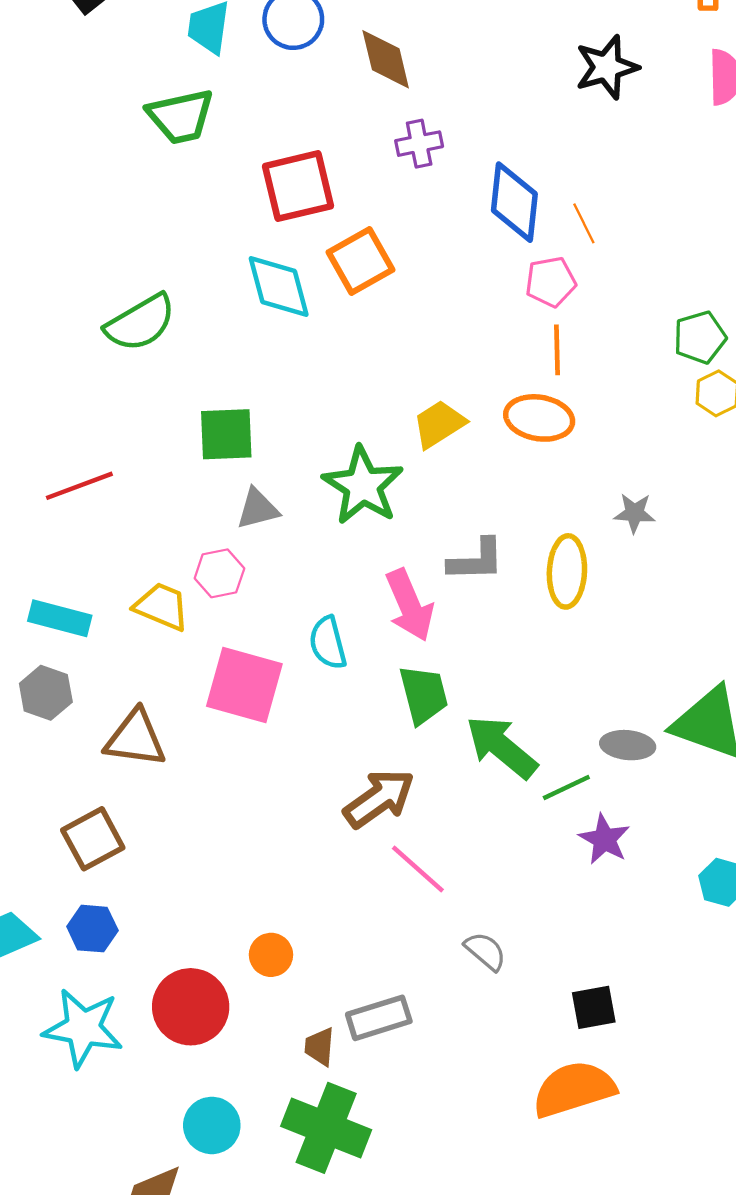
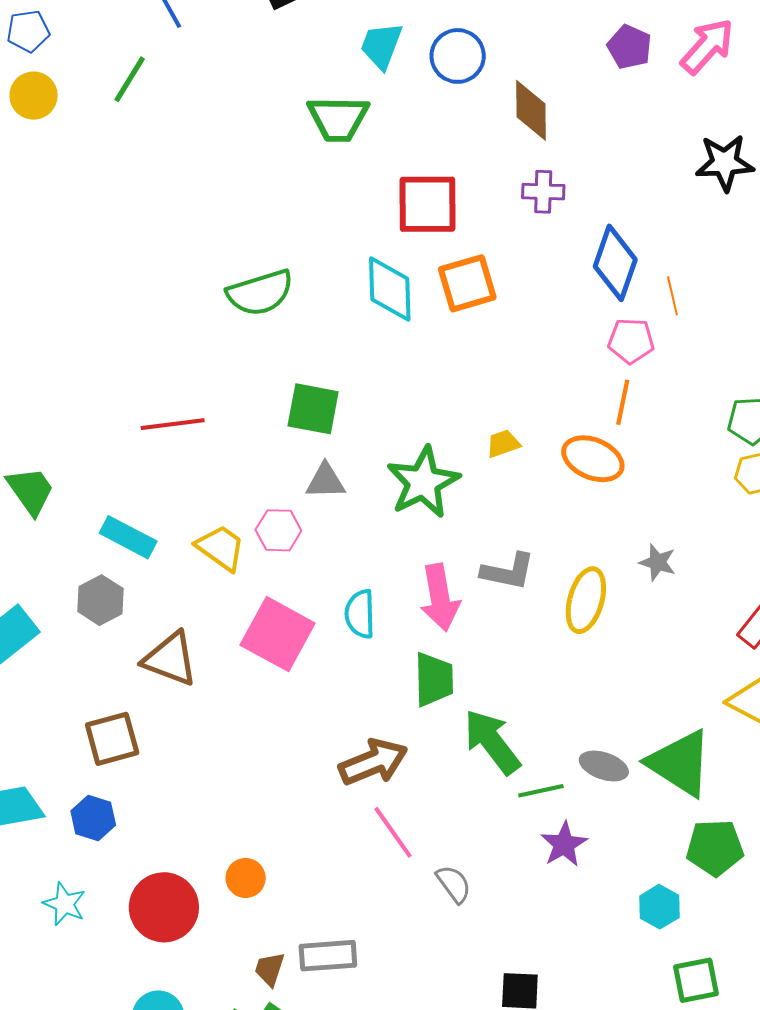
yellow trapezoid: (439, 424) -> (503, 444), size x0.7
gray semicircle: (485, 951) -> (454, 884), moved
cyan star: (83, 1028) -> (64, 904), size x0.6

